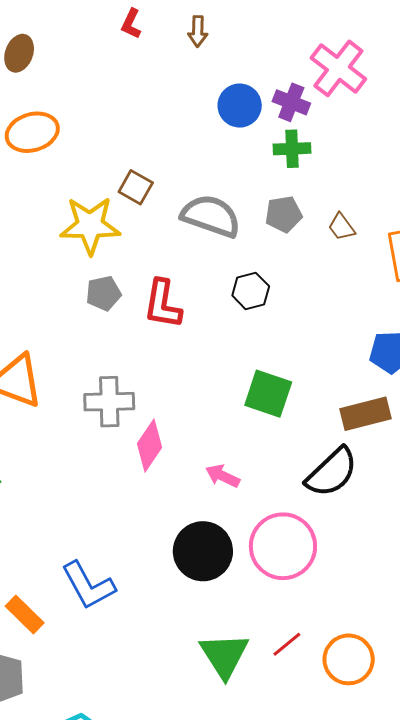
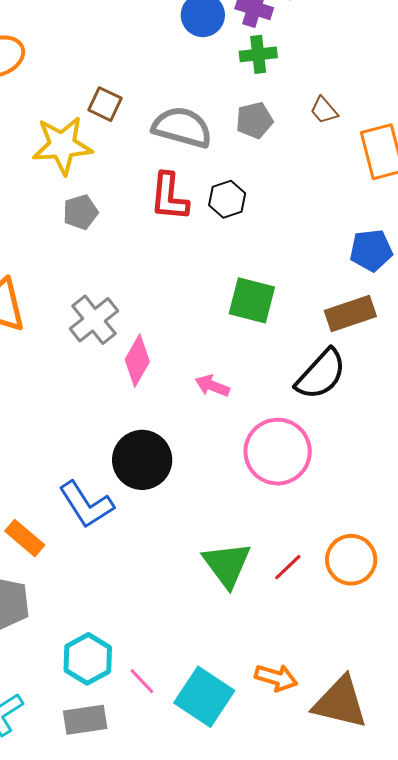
brown trapezoid: (342, 227) -> (324, 110), moved
red L-shape: (163, 304) -> (169, 197), moved
gray cross: (109, 402) -> (94, 320), turned -33
black circle: (203, 551) -> (142, 460), moved
red line: (287, 644) -> (288, 567), moved

